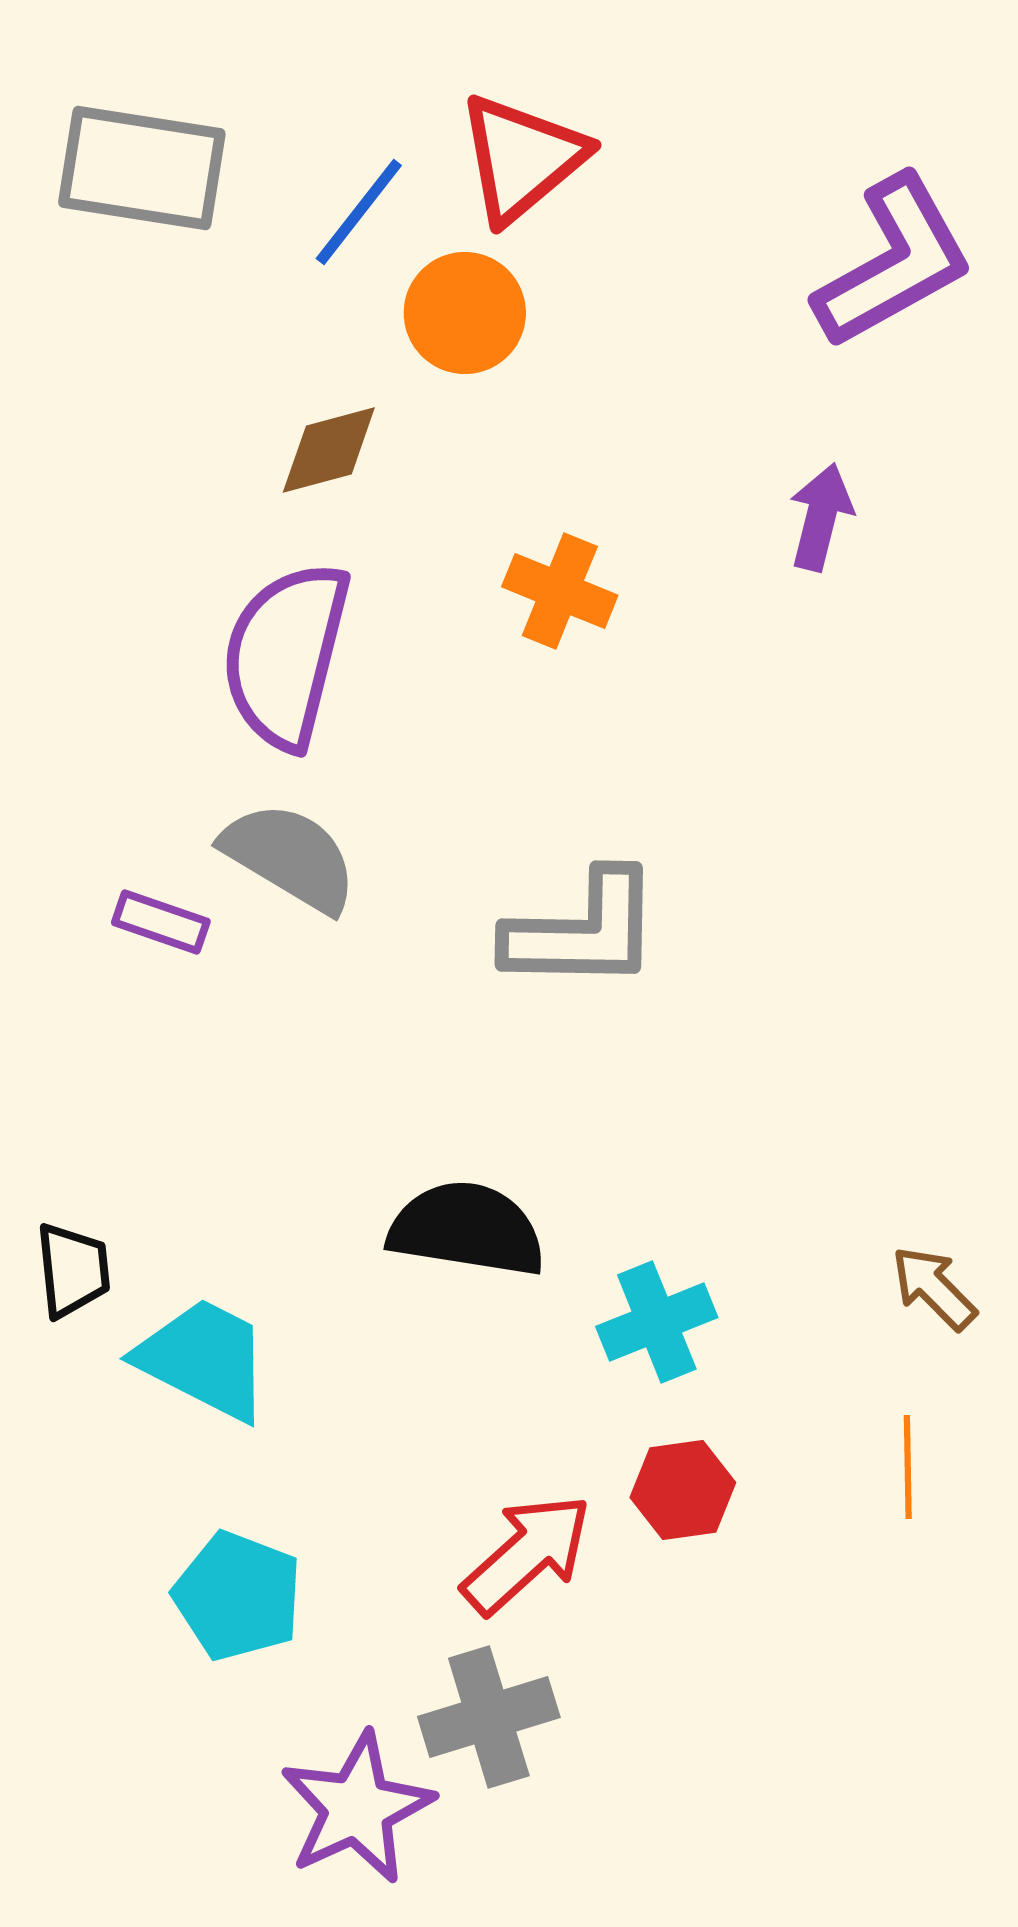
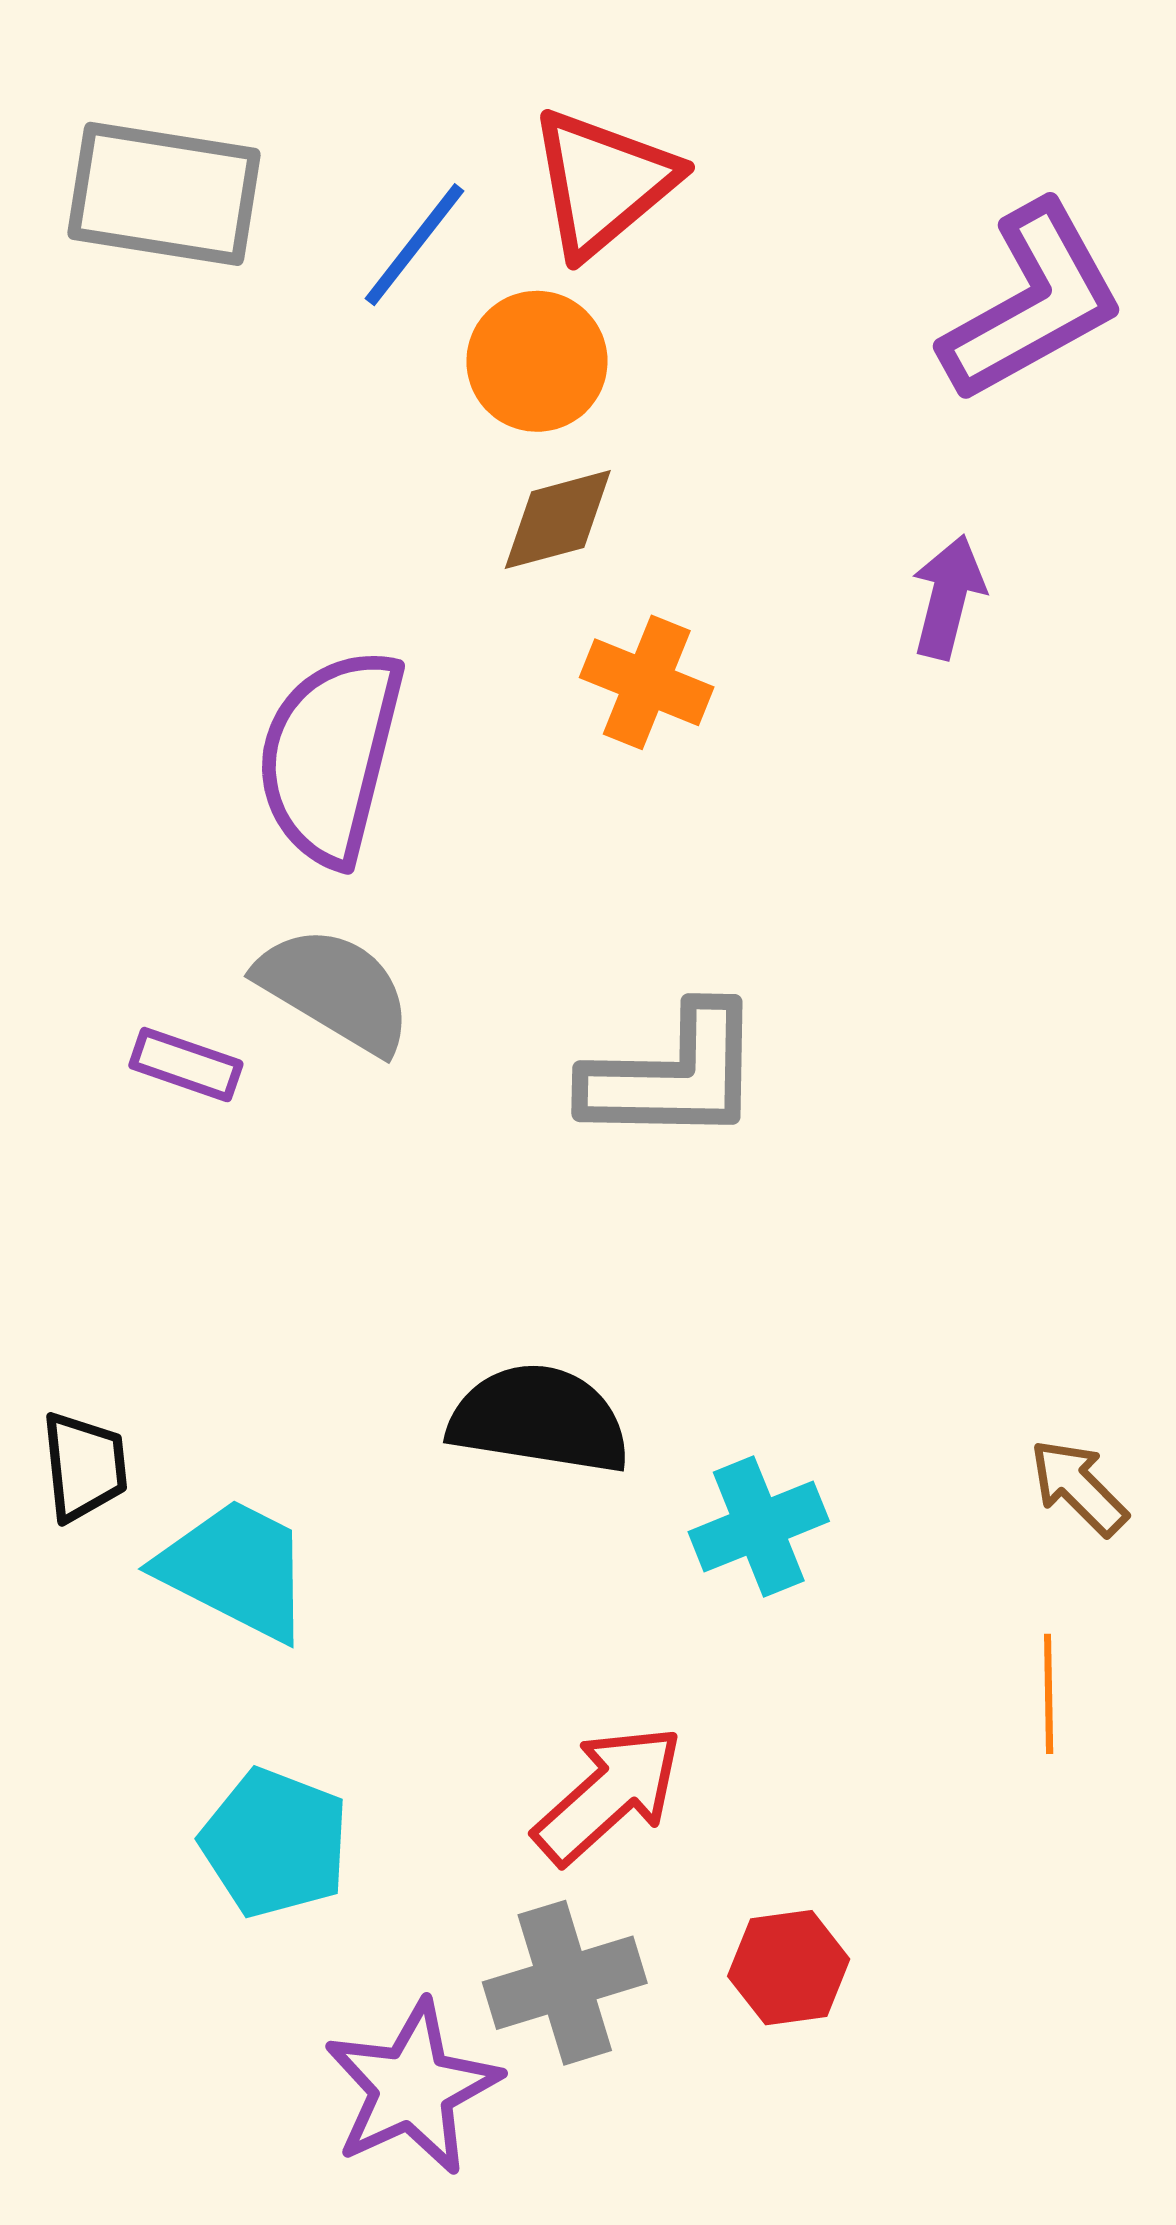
brown diamond: (329, 450) -> (558, 520), moved
red hexagon: (683, 1490) -> (789, 1968), moved

